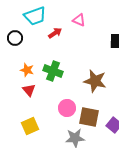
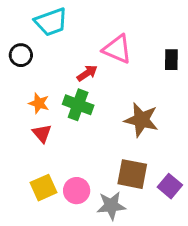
pink triangle: (79, 20) -> (117, 49), moved, size x1.5
red arrow: (55, 33) -> (87, 73), moved
pink circle: (67, 108) -> (77, 191), moved

